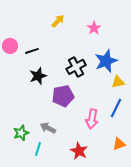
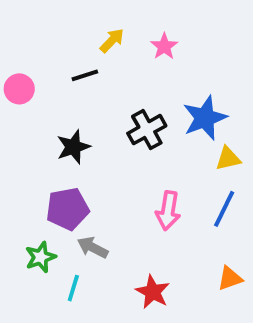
pink star: (94, 28) -> (164, 46), moved
black line: (32, 51) -> (85, 75), moved
purple pentagon: (63, 96) -> (68, 209), moved
pink arrow: (92, 119) -> (168, 211), moved

